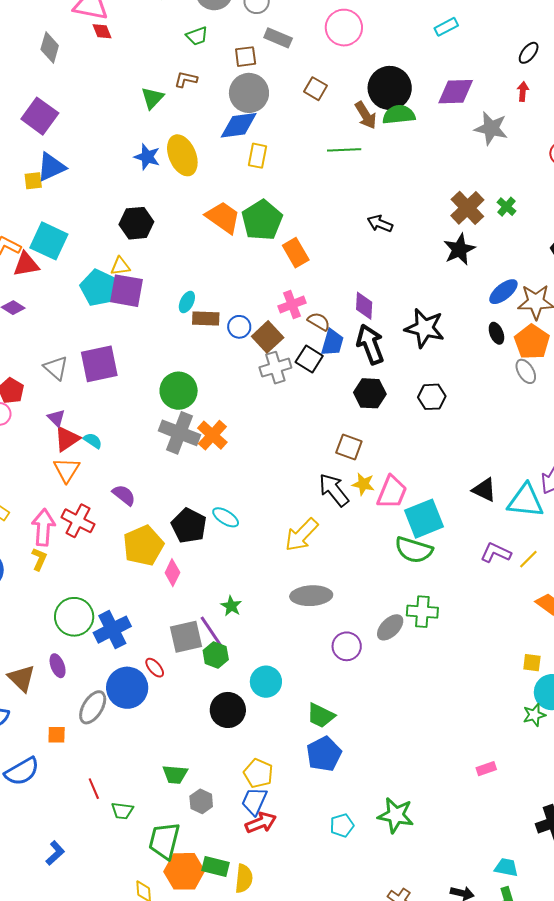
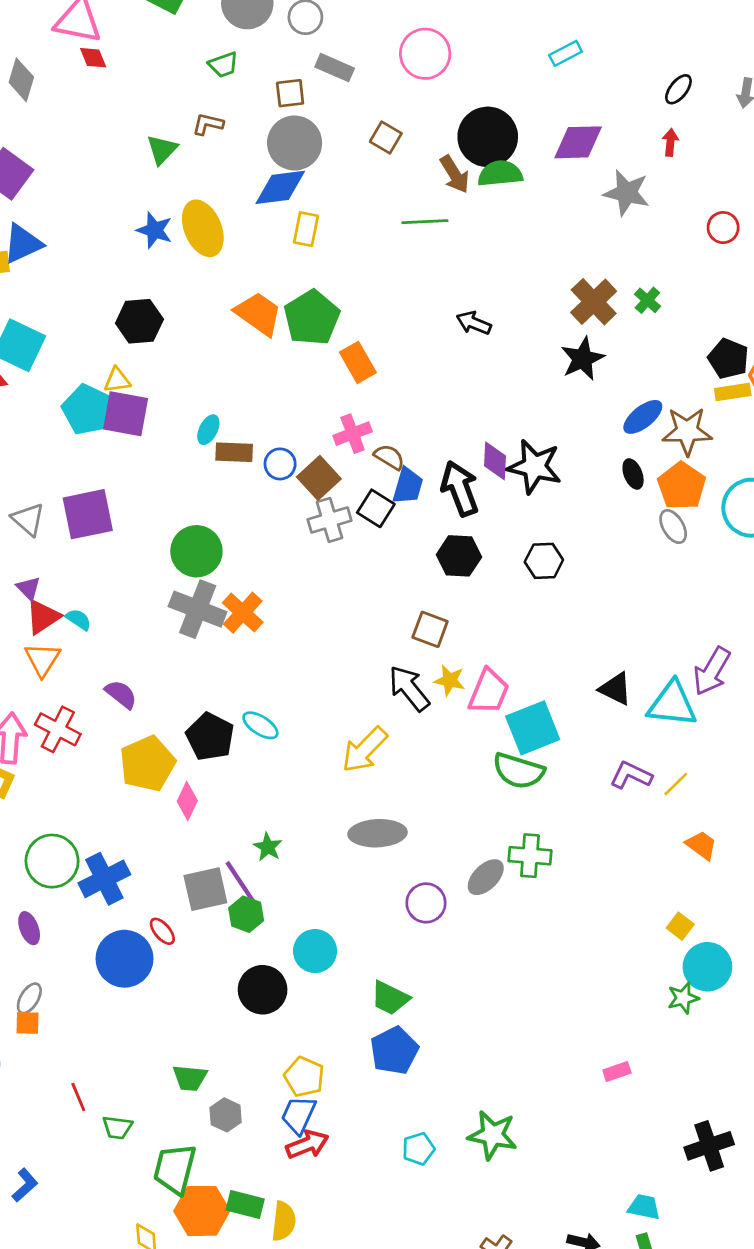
purple diamond: (364, 306) -> (495, 461), moved
yellow square: (532, 663) -> (680, 926), turned 30
gray ellipse: (93, 707) -> (29, 998), moved, size x0.7

